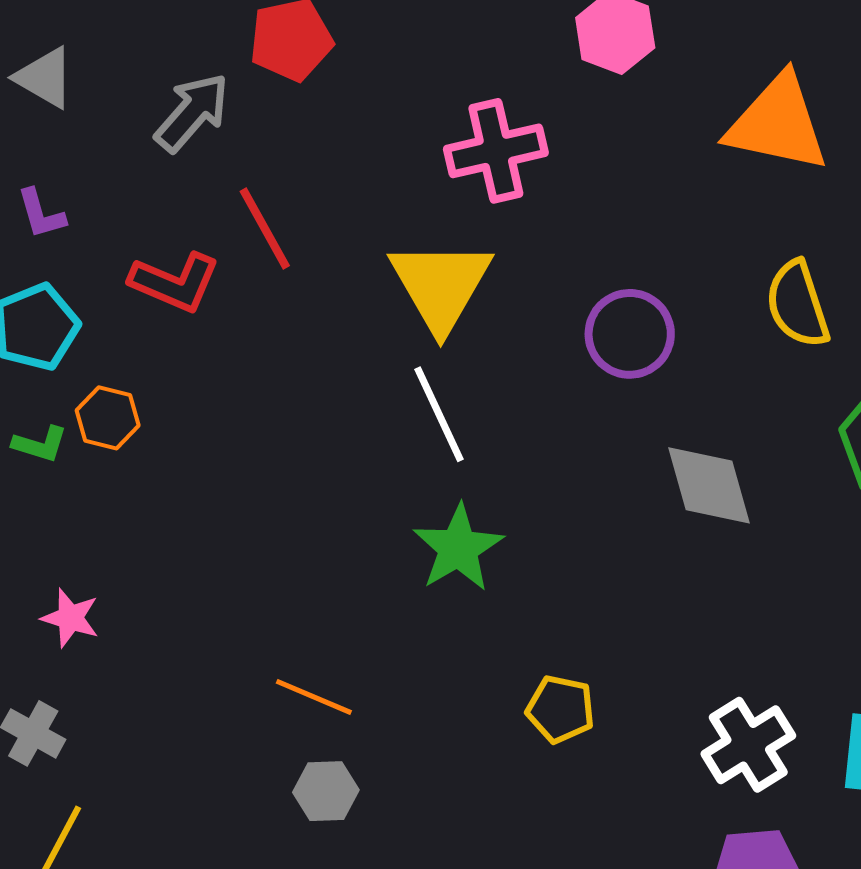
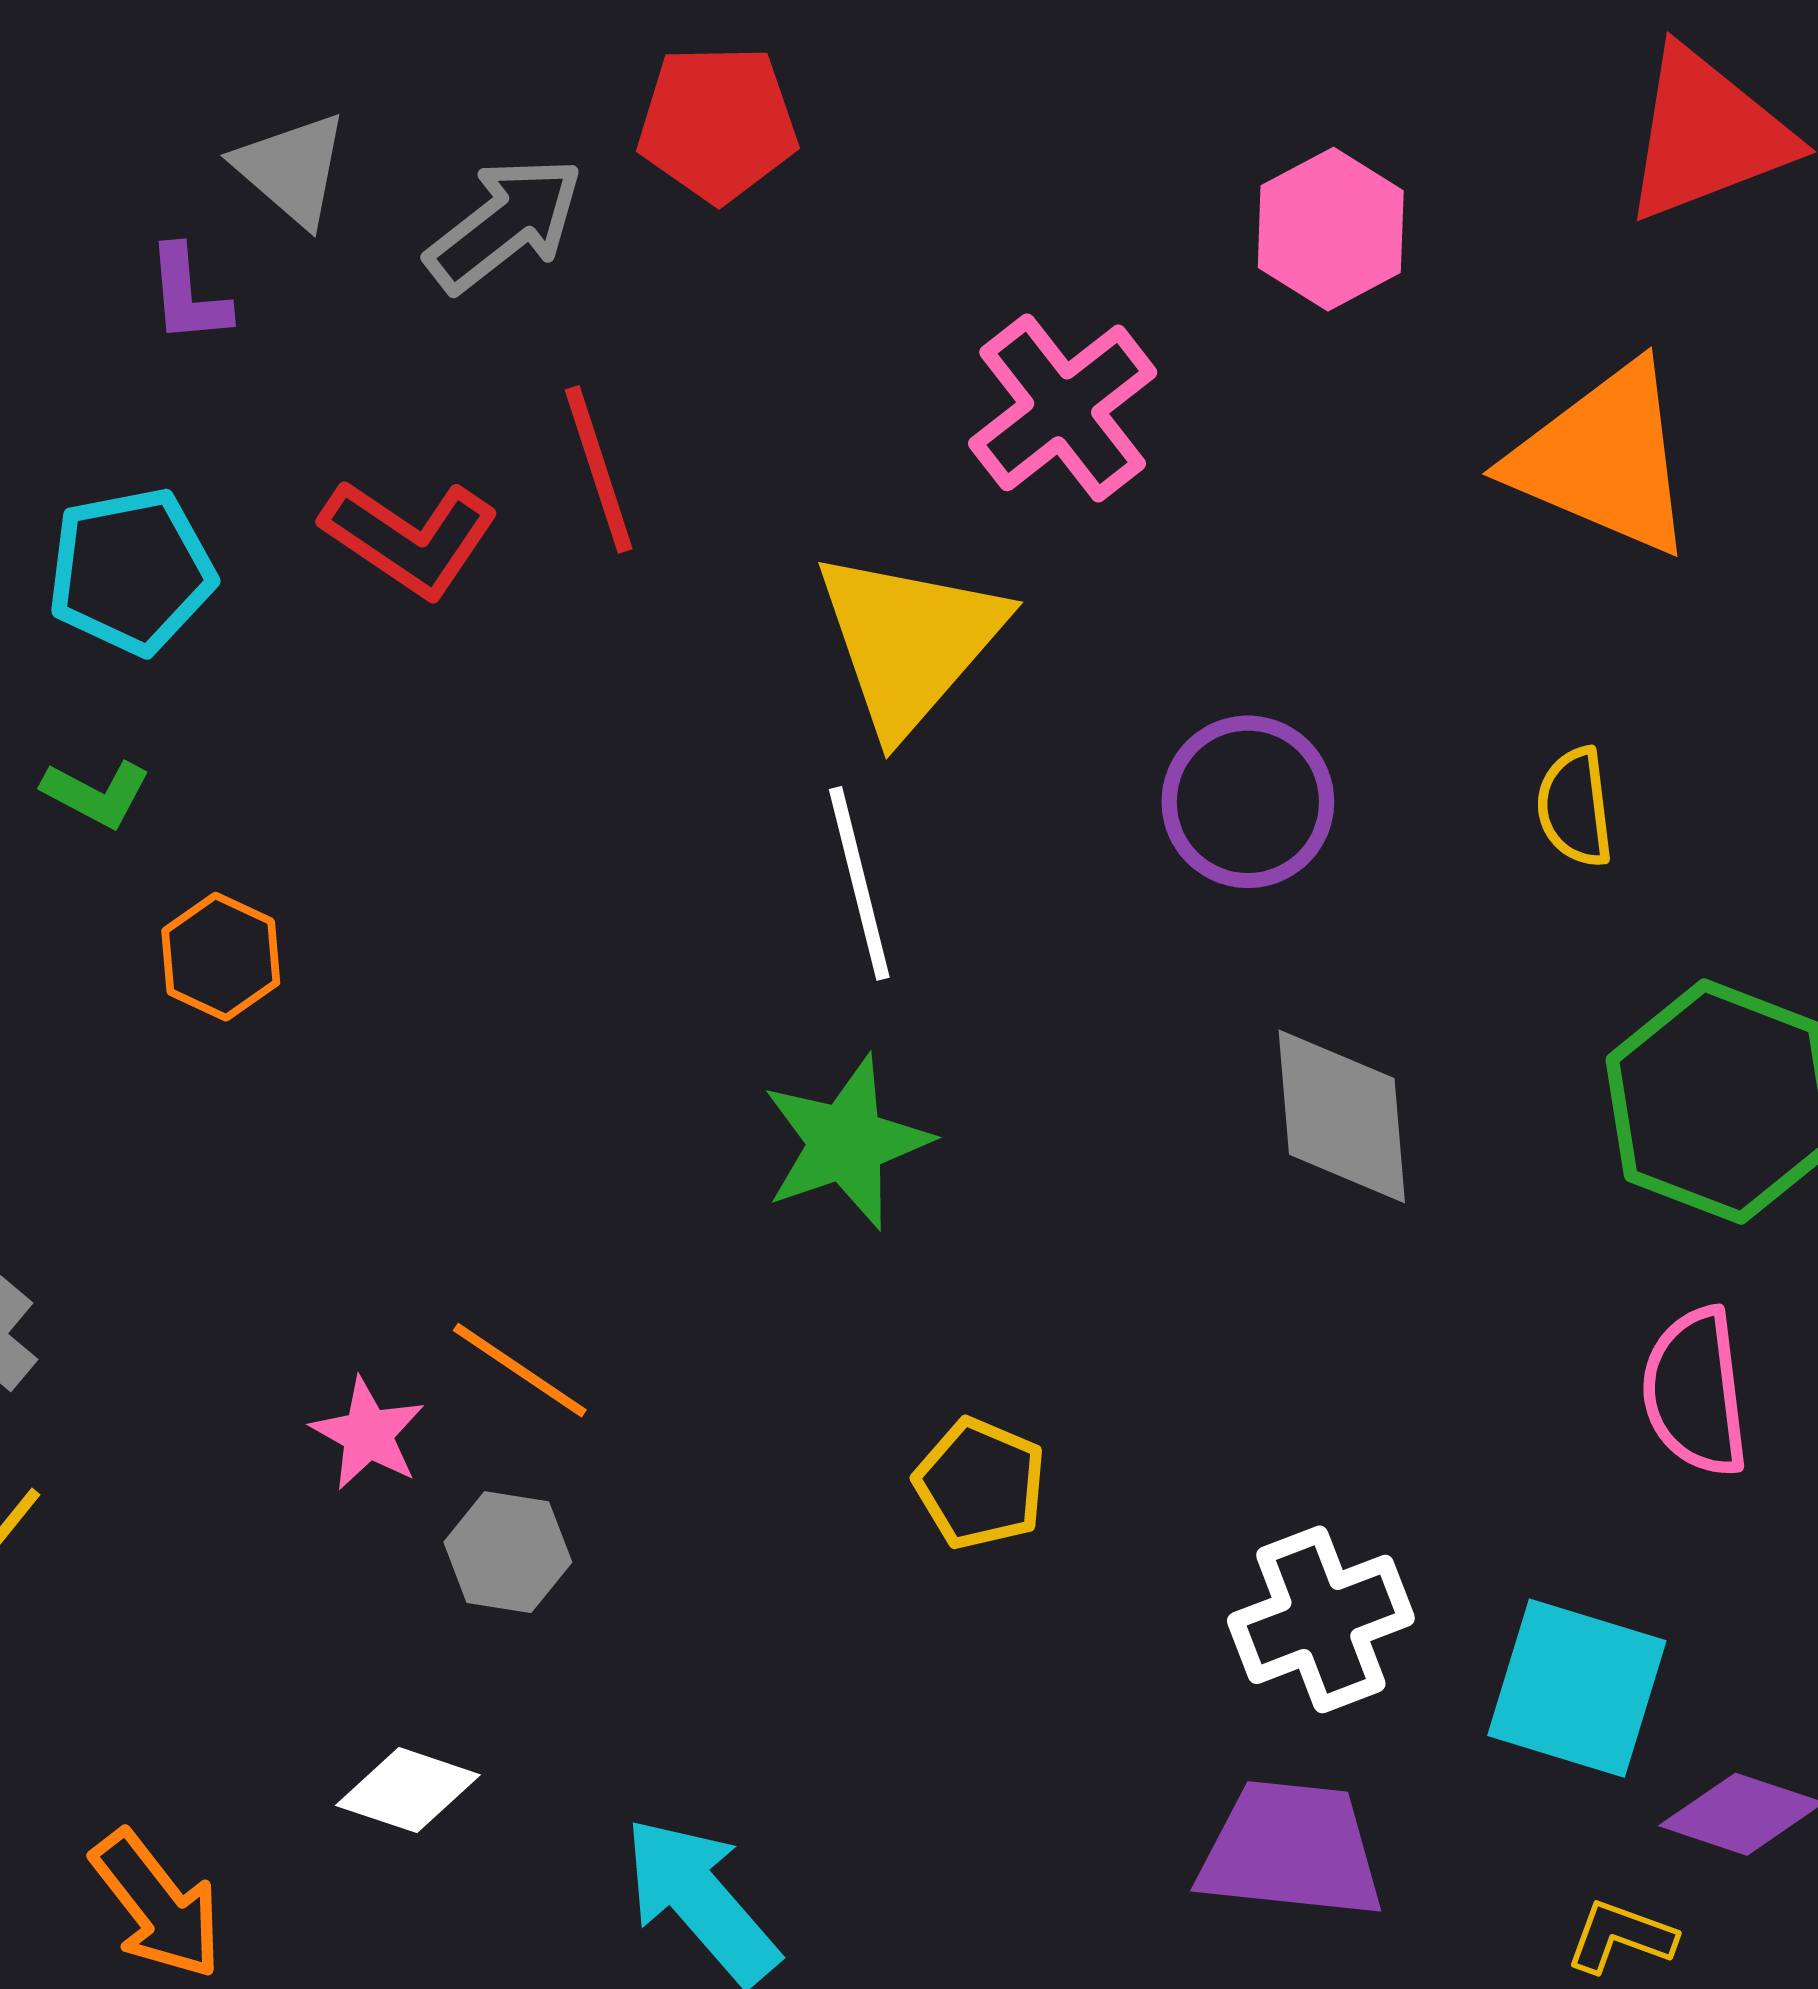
gray triangle: (45, 78) -> (292, 169), moved
pink cross: (496, 151) -> (1063, 408), turned -36
purple L-shape: (41, 214) -> (188, 295), moved
yellow semicircle: (798, 304) -> (1575, 807), size x0.7
orange hexagon: (108, 418) -> (221, 957), moved
pink star: (70, 618) -> (368, 1434), moved

